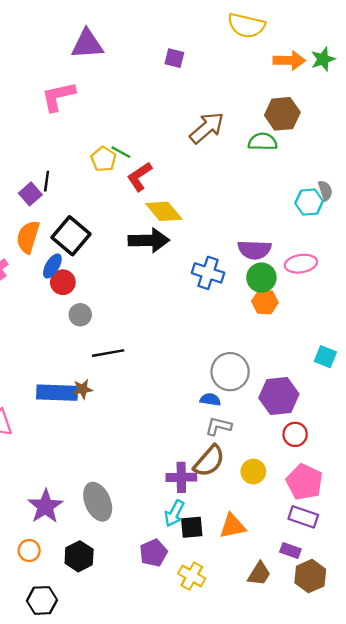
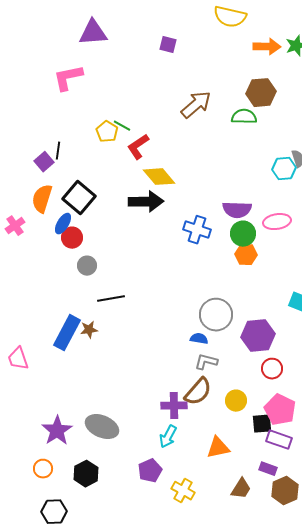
blue rectangle: (57, 393) -> (67, 333), turned -64
gray ellipse: (98, 502) -> (102, 427), turned -44
black square: (192, 527) -> (262, 424), moved

